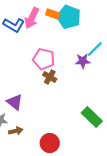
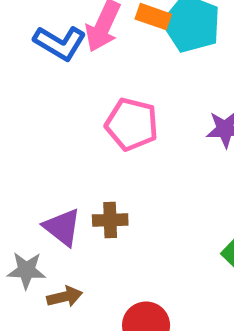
brown cross: (50, 77) -> (110, 220), moved, turned -32

